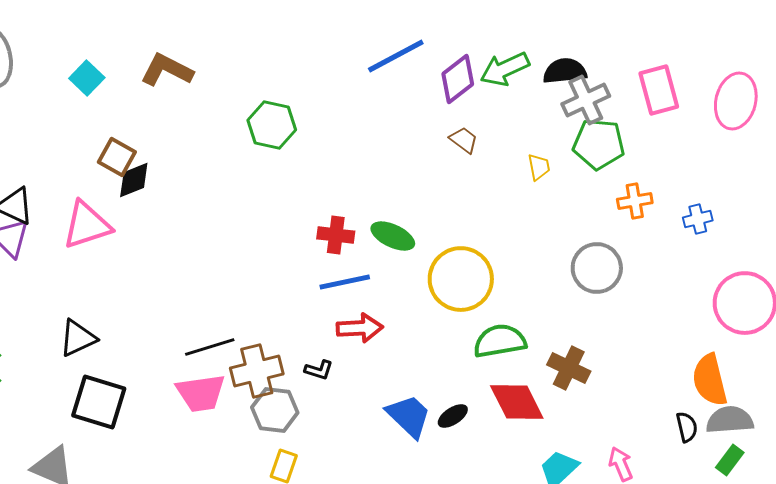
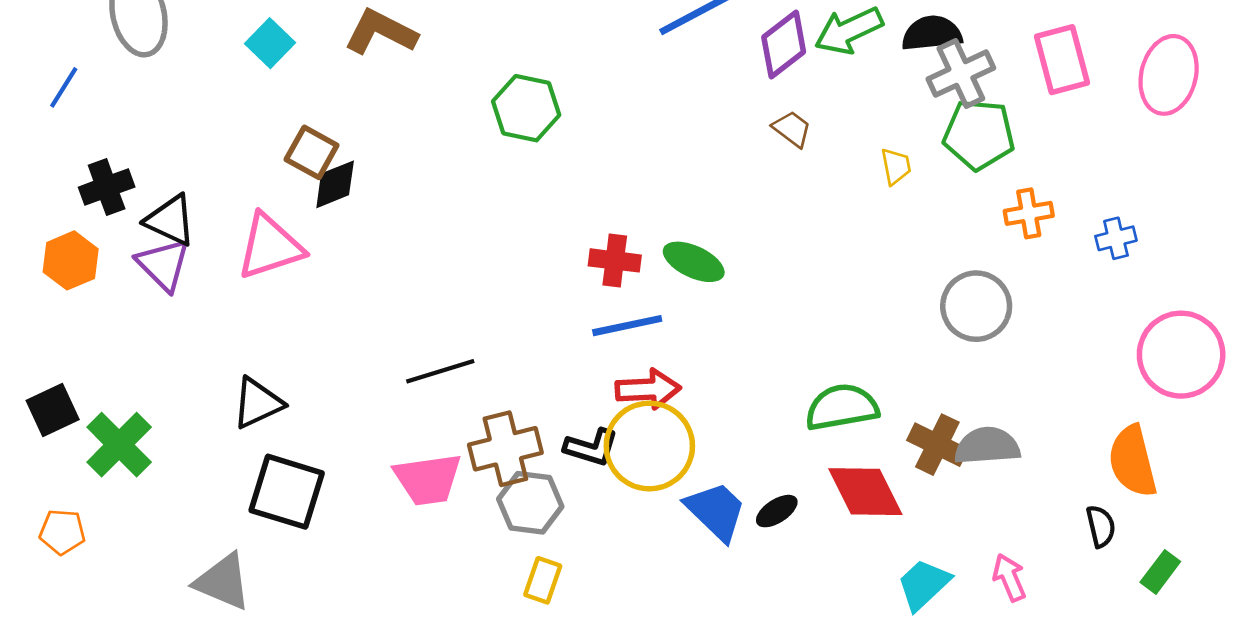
yellow circle: (461, 279) -> (649, 446), moved
black line: (210, 347) -> (440, 371), moved
black L-shape: (319, 370) -> (591, 447), size x1.4
gray semicircle: (730, 420) -> (987, 446), moved

